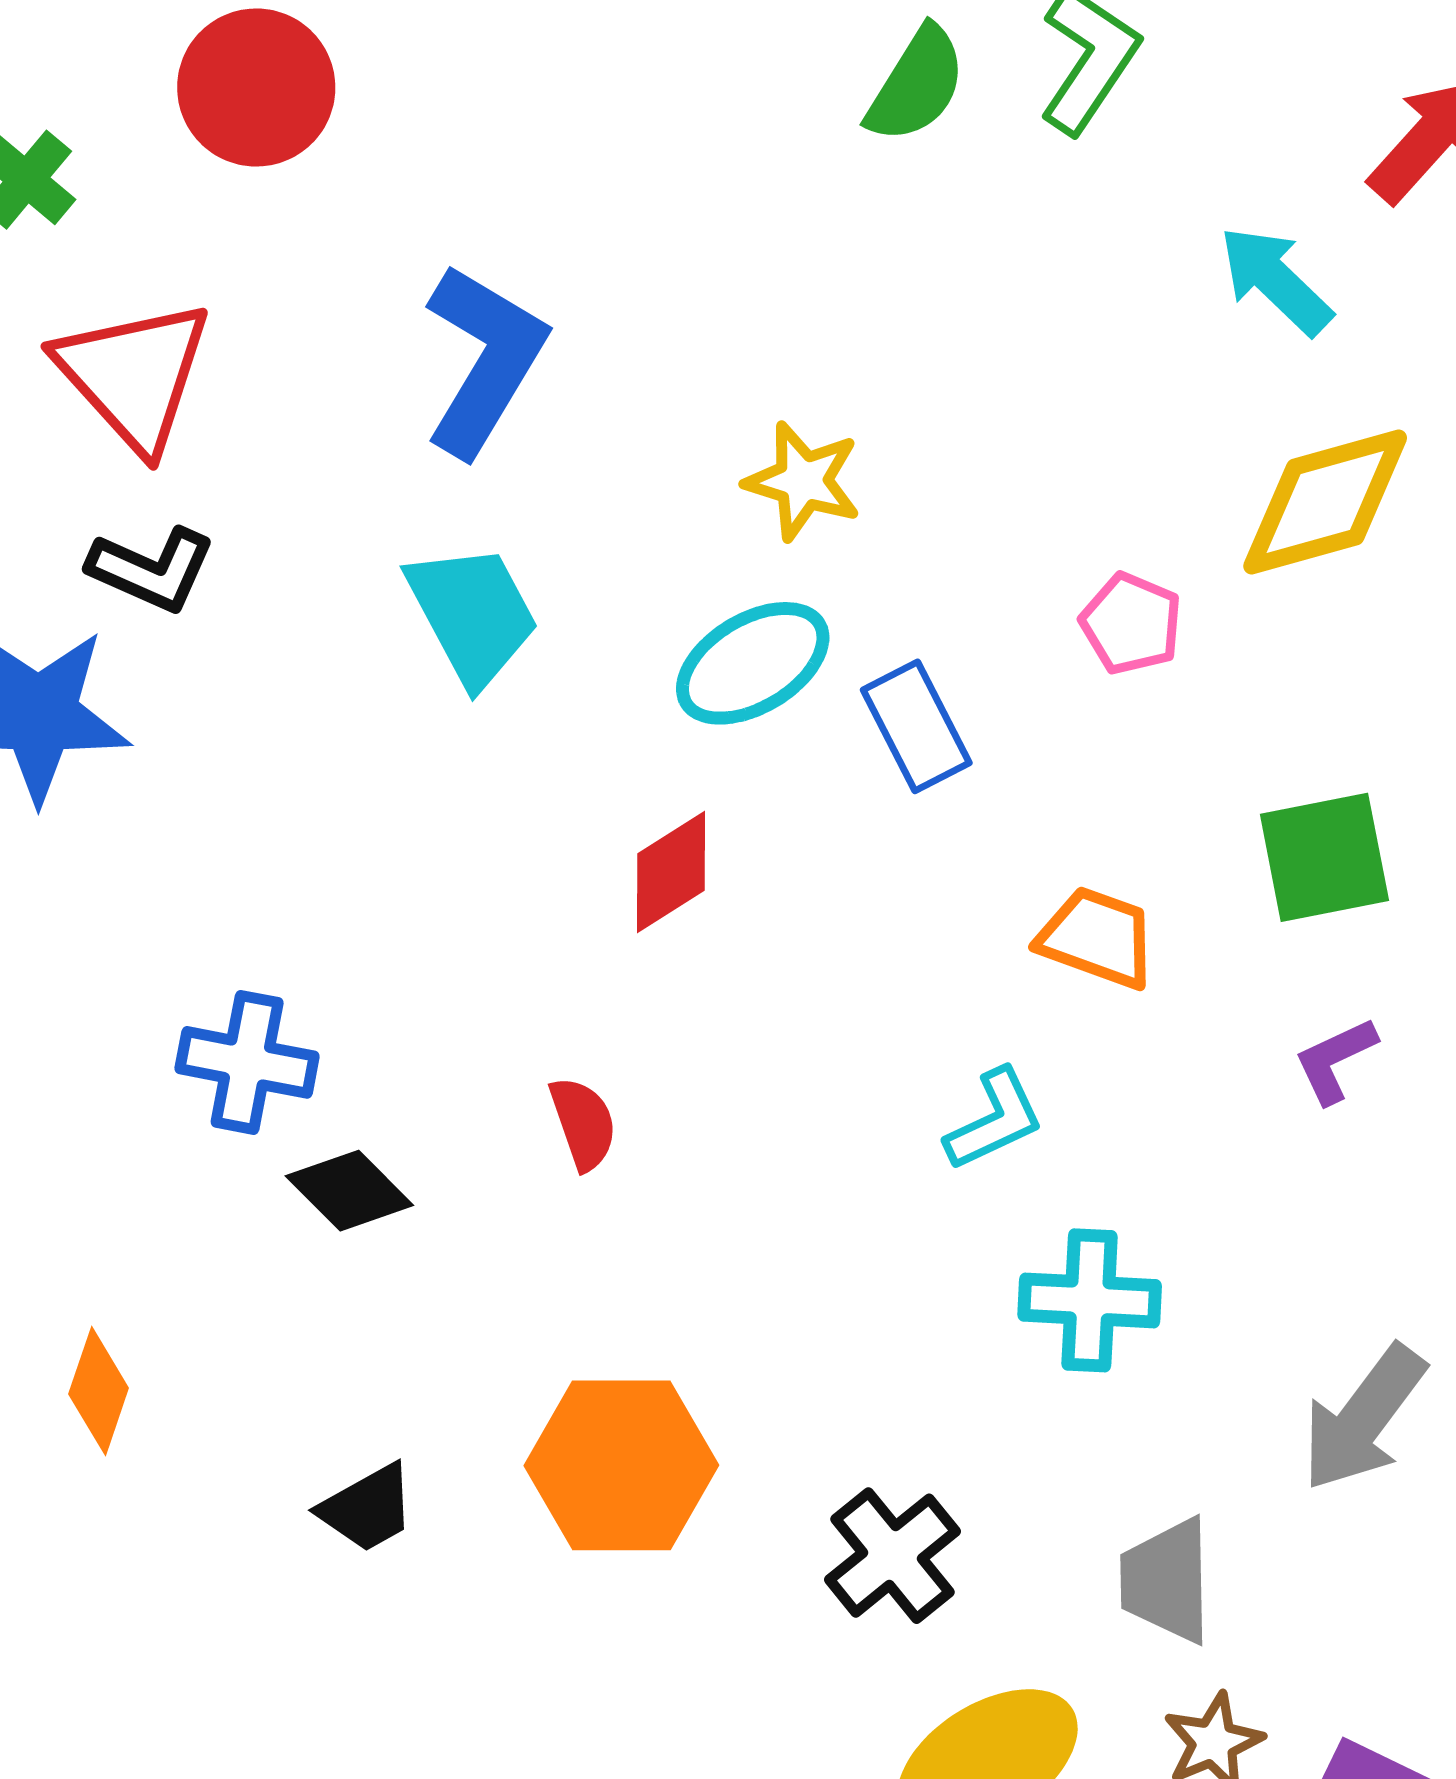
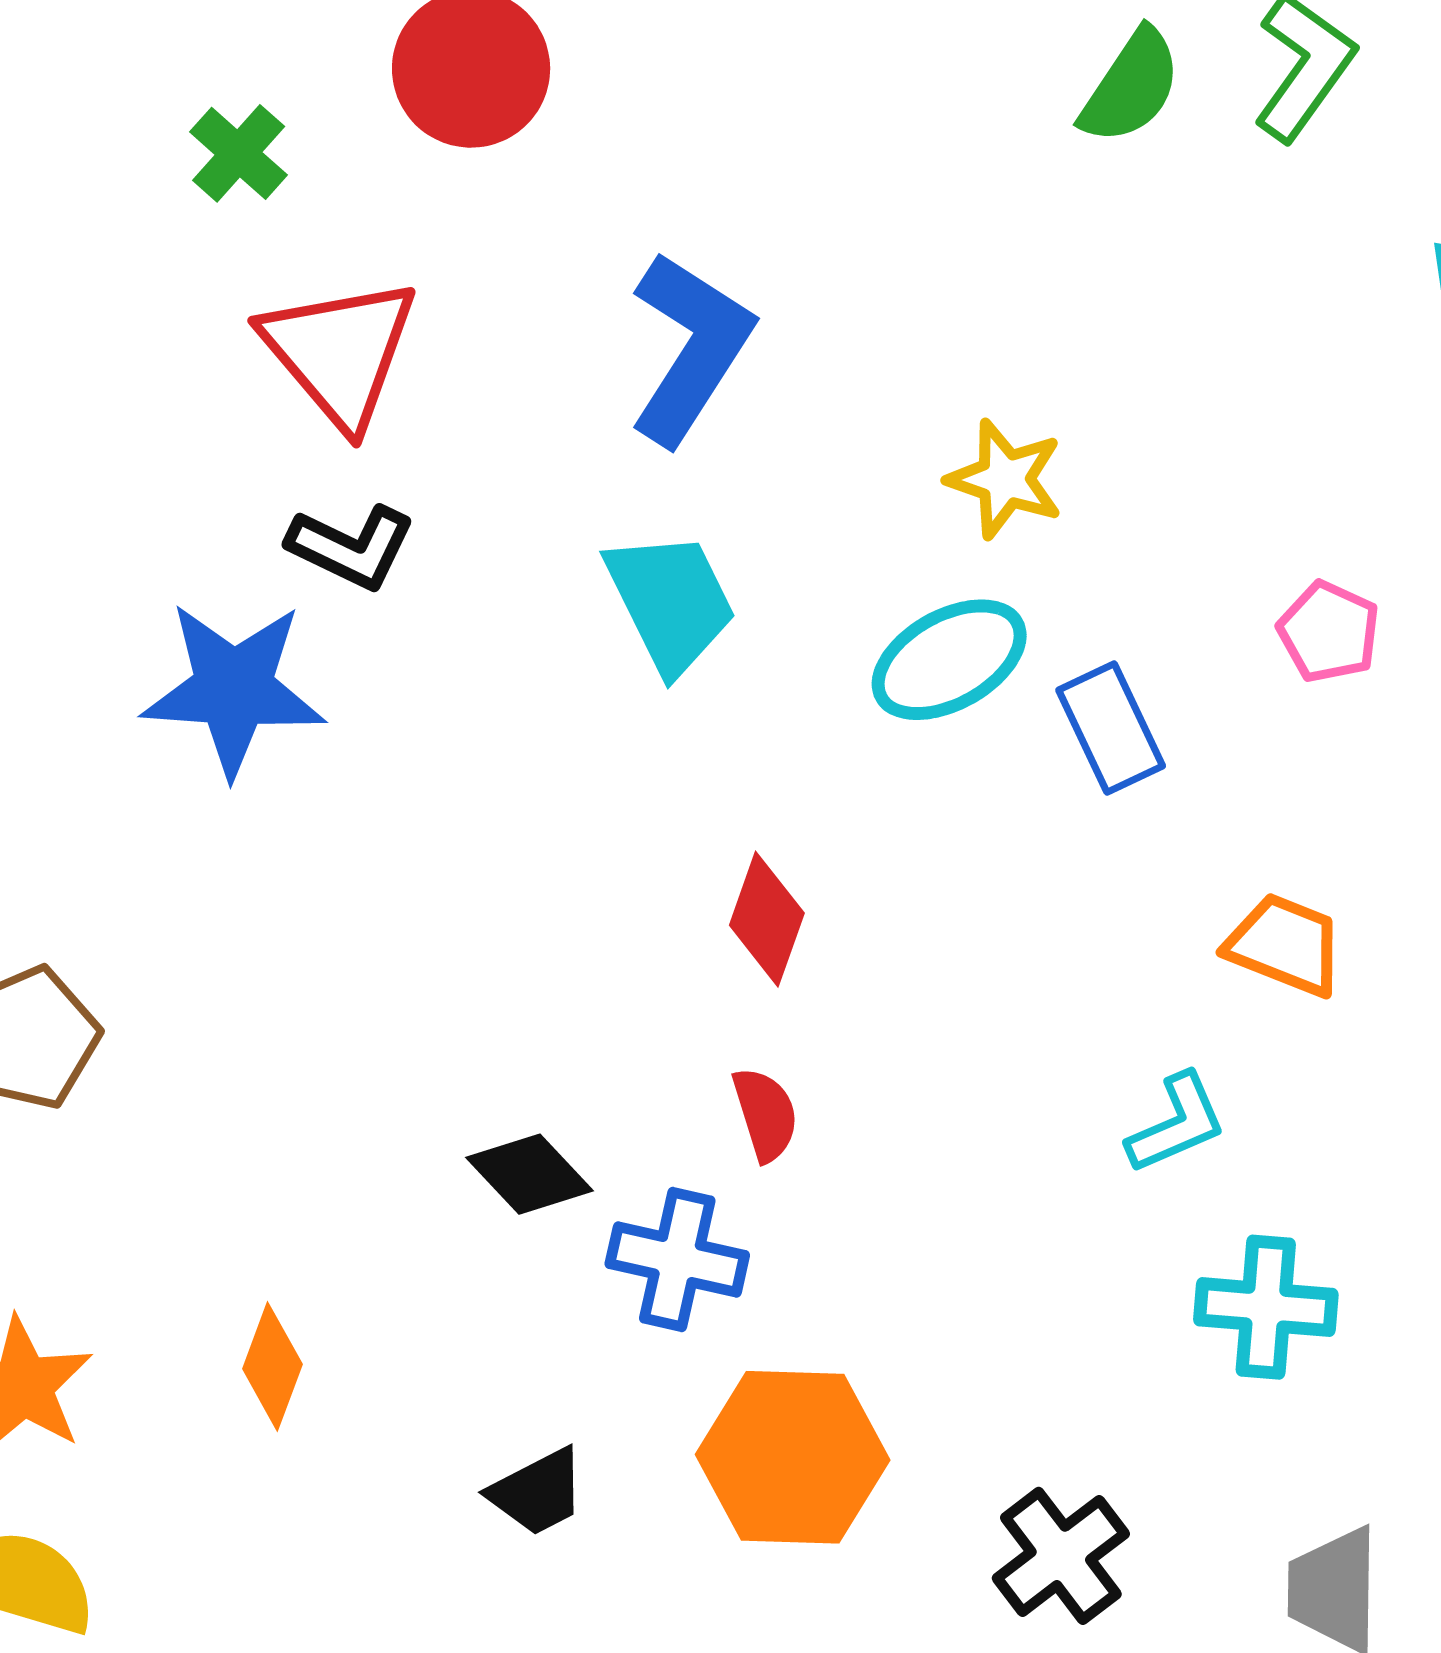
red diamond: (671, 872) -> (767, 919), moved, turned -40
blue cross: (247, 1062) -> (677, 1260), moved

